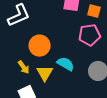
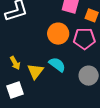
orange circle: (40, 46) -> (58, 34), moved

